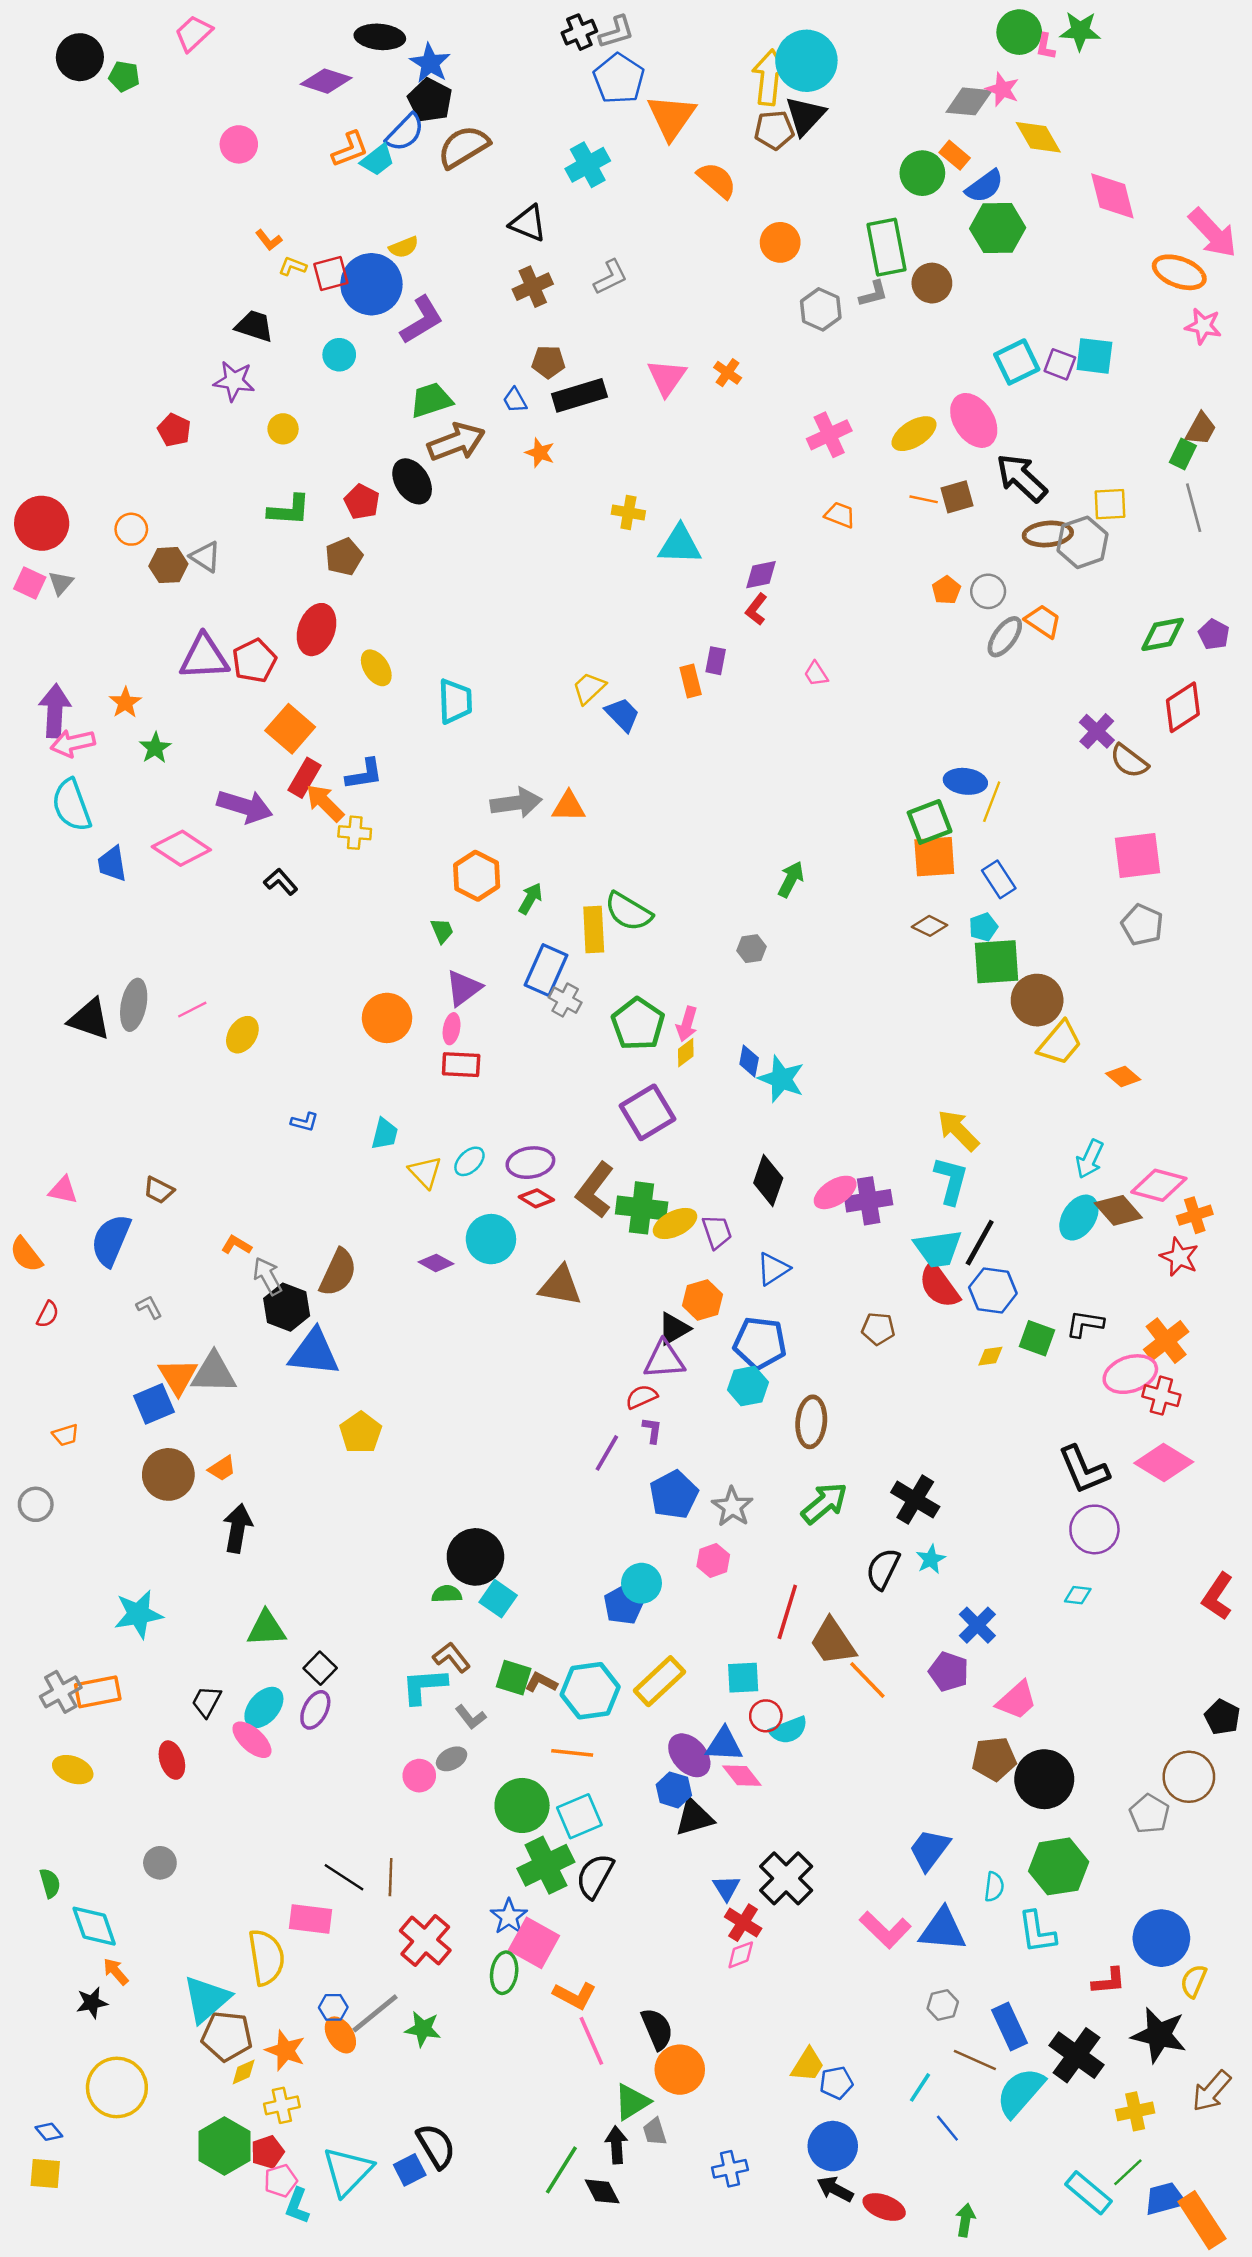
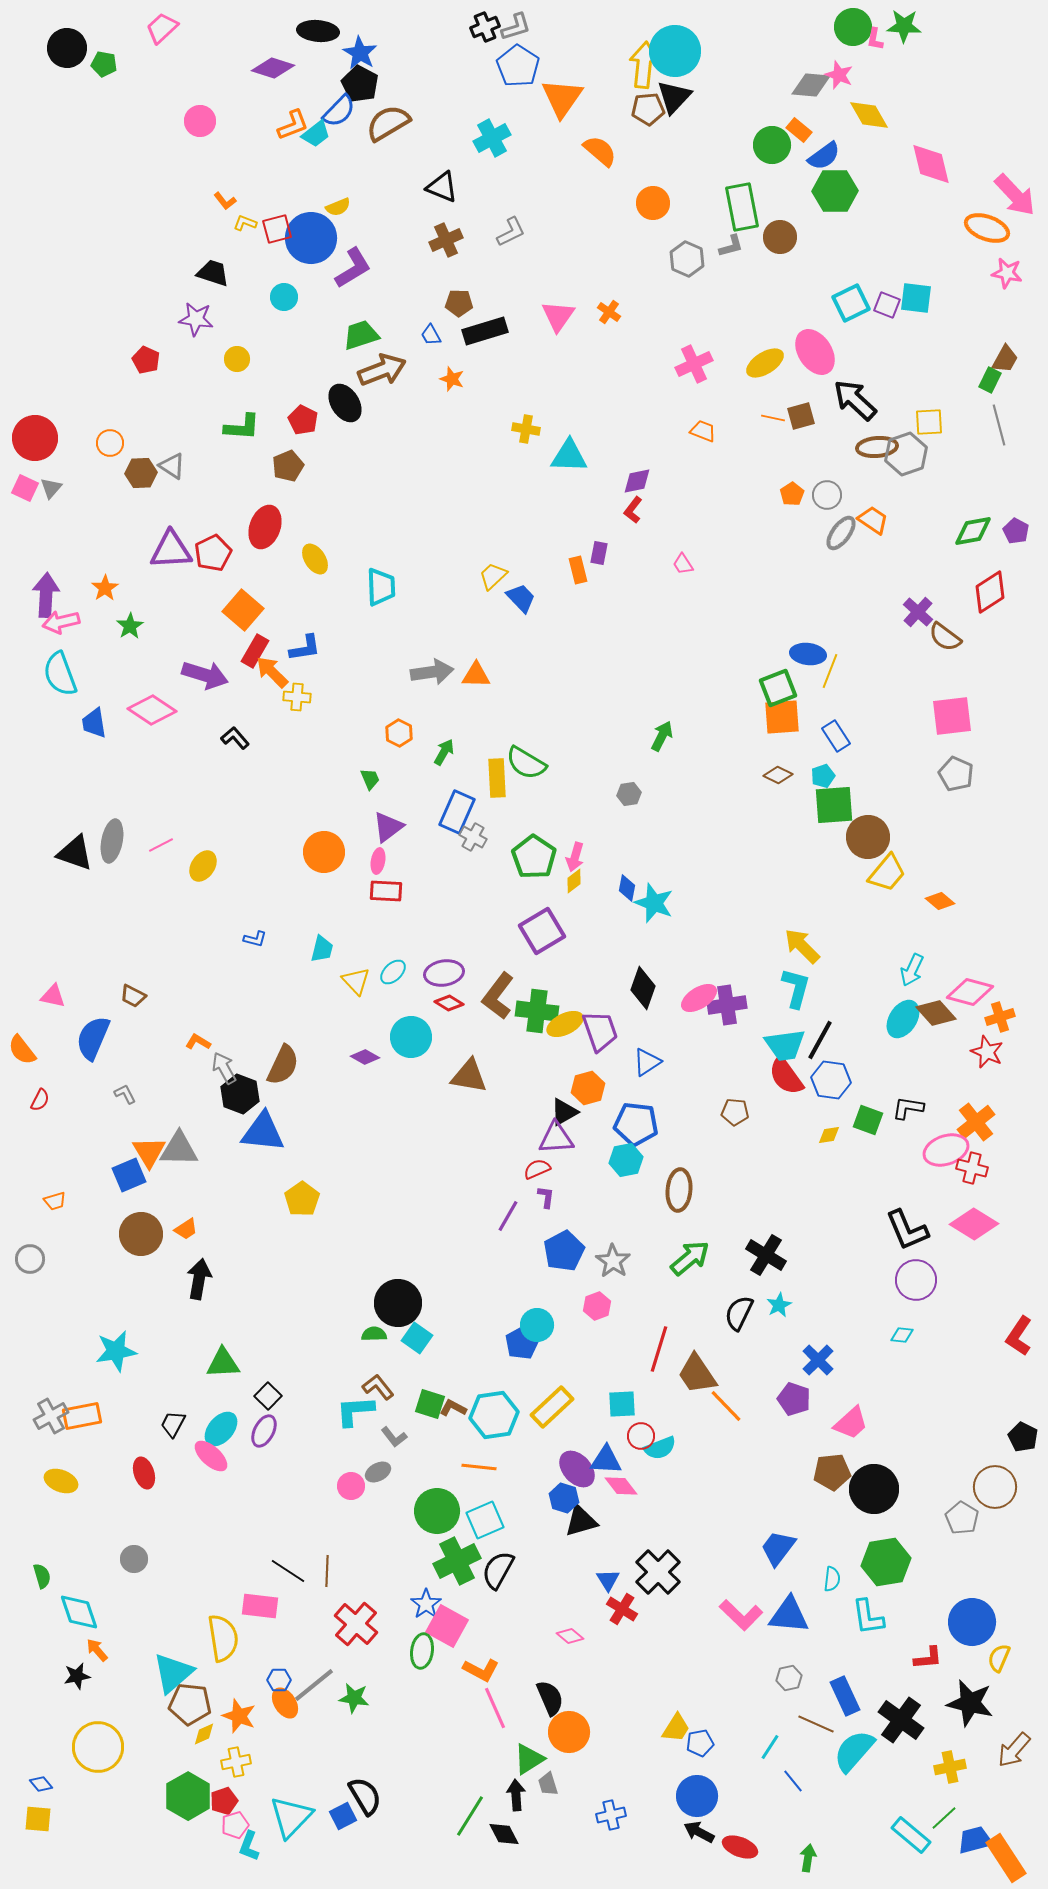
orange hexagon: (477, 876) -> (399, 733), size x0.7
purple trapezoid: (717, 1232) -> (600, 1031), size x1.4
pink diamond: (741, 1955) -> (570, 1636), moved, turned 60

